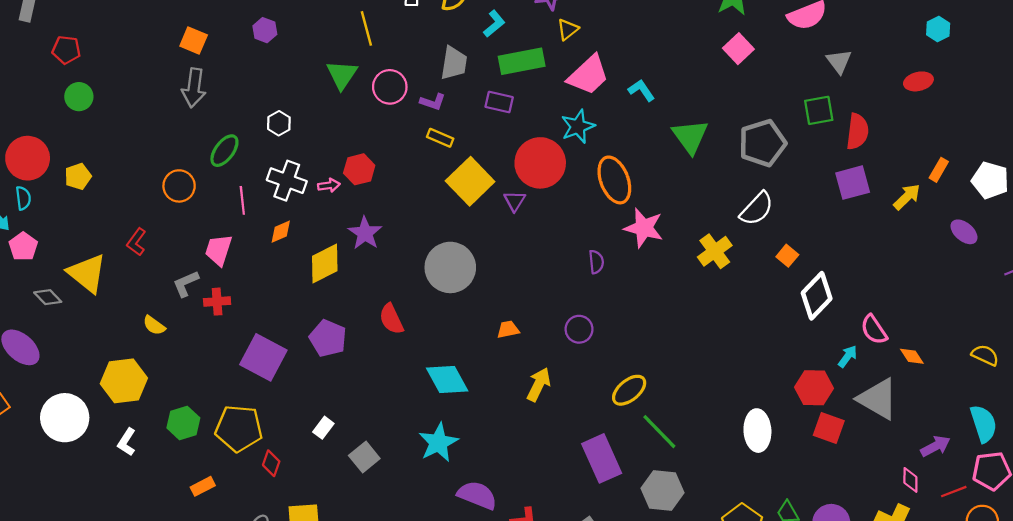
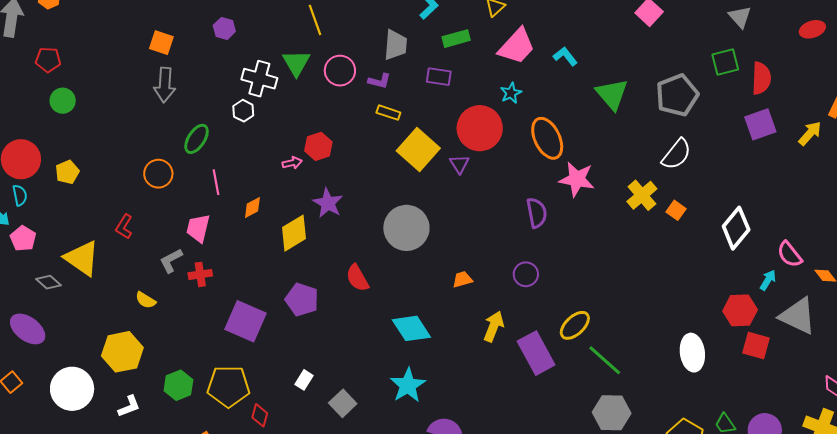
green rectangle: (522, 61) -> (456, 39), size x0.7
cyan star: (578, 126) -> (511, 93), size x0.7
white cross: (287, 181) -> (259, 79), moved
orange square: (787, 256) -> (676, 210), moved
purple semicircle: (596, 262) -> (537, 213), size x1.4
white L-shape: (127, 442) -> (129, 406), turned -140
purple rectangle: (602, 458) -> (536, 353), moved

